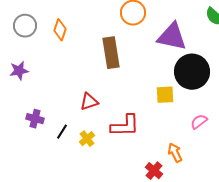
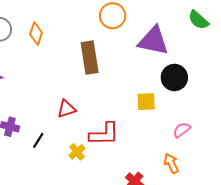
black circle: (192, 72) -> (174, 78), size x0.7
yellow cross: (87, 139) -> (77, 152), moved
orange arrow: (175, 153) -> (171, 163), moved

